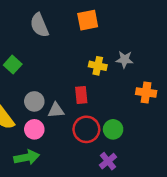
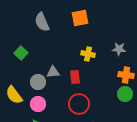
gray star: (124, 59) -> (119, 49), moved
gray triangle: (56, 110) -> (53, 72), moved
green circle: (113, 129) -> (125, 94), moved

